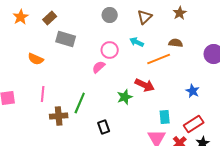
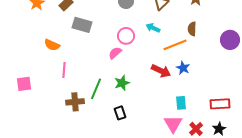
brown semicircle: (176, 43) -> (192, 29), turned -96
blue star: (193, 91) -> (183, 68), moved
pink line: (43, 94) -> (64, 70), moved
green star: (125, 97) -> (122, 83), moved
red rectangle: (194, 124) -> (220, 104), moved, turned 30

